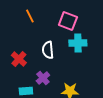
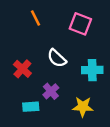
cyan cross: (78, 43) -> (92, 70), moved
white semicircle: (48, 50) -> (57, 58), turned -42

